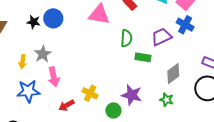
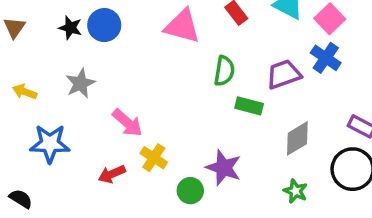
yellow arrow: (23, 62) -> (25, 92), moved, turned 96
pink arrow: (54, 77) -> (127, 123), moved, turned -42
green star: (167, 100) -> (296, 191), moved

